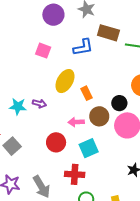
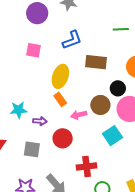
brown rectangle: (108, 33) -> (96, 62), moved
orange rectangle: (86, 93) -> (60, 99), moved
purple arrow: (39, 104) -> (40, 121), moved
gray square: (12, 146) -> (32, 149), moved, turned -30
cyan square: (89, 148) -> (112, 136), moved

